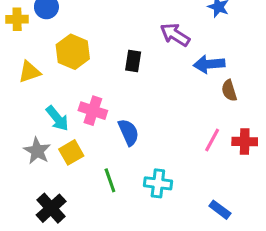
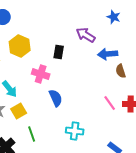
pink cross: (93, 111) -> (41, 74), moved
pink line: (212, 140) -> (110, 103), turned -63
green line: (110, 180) -> (32, 134), moved

